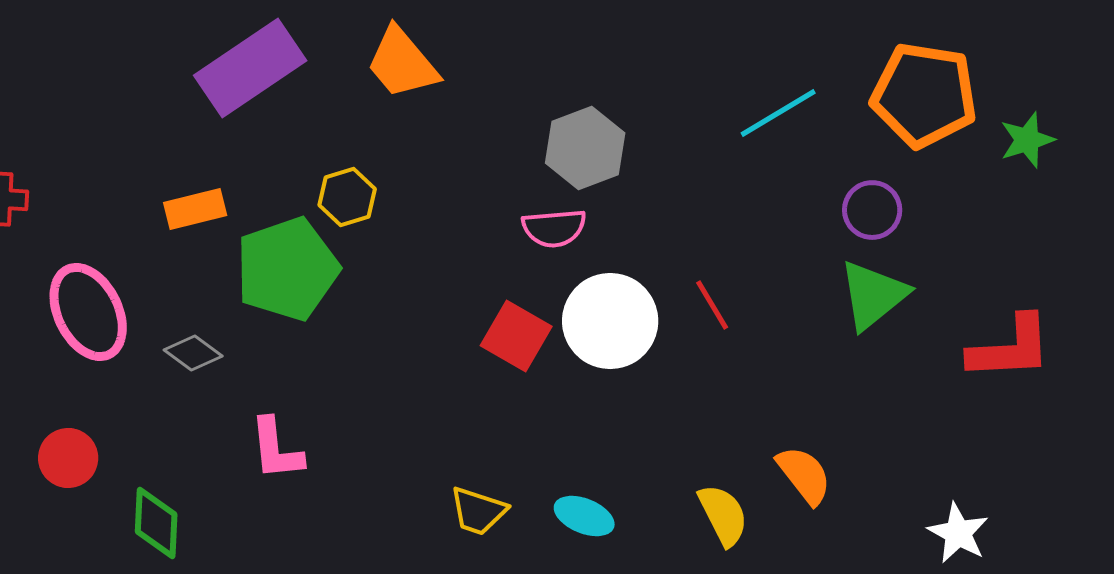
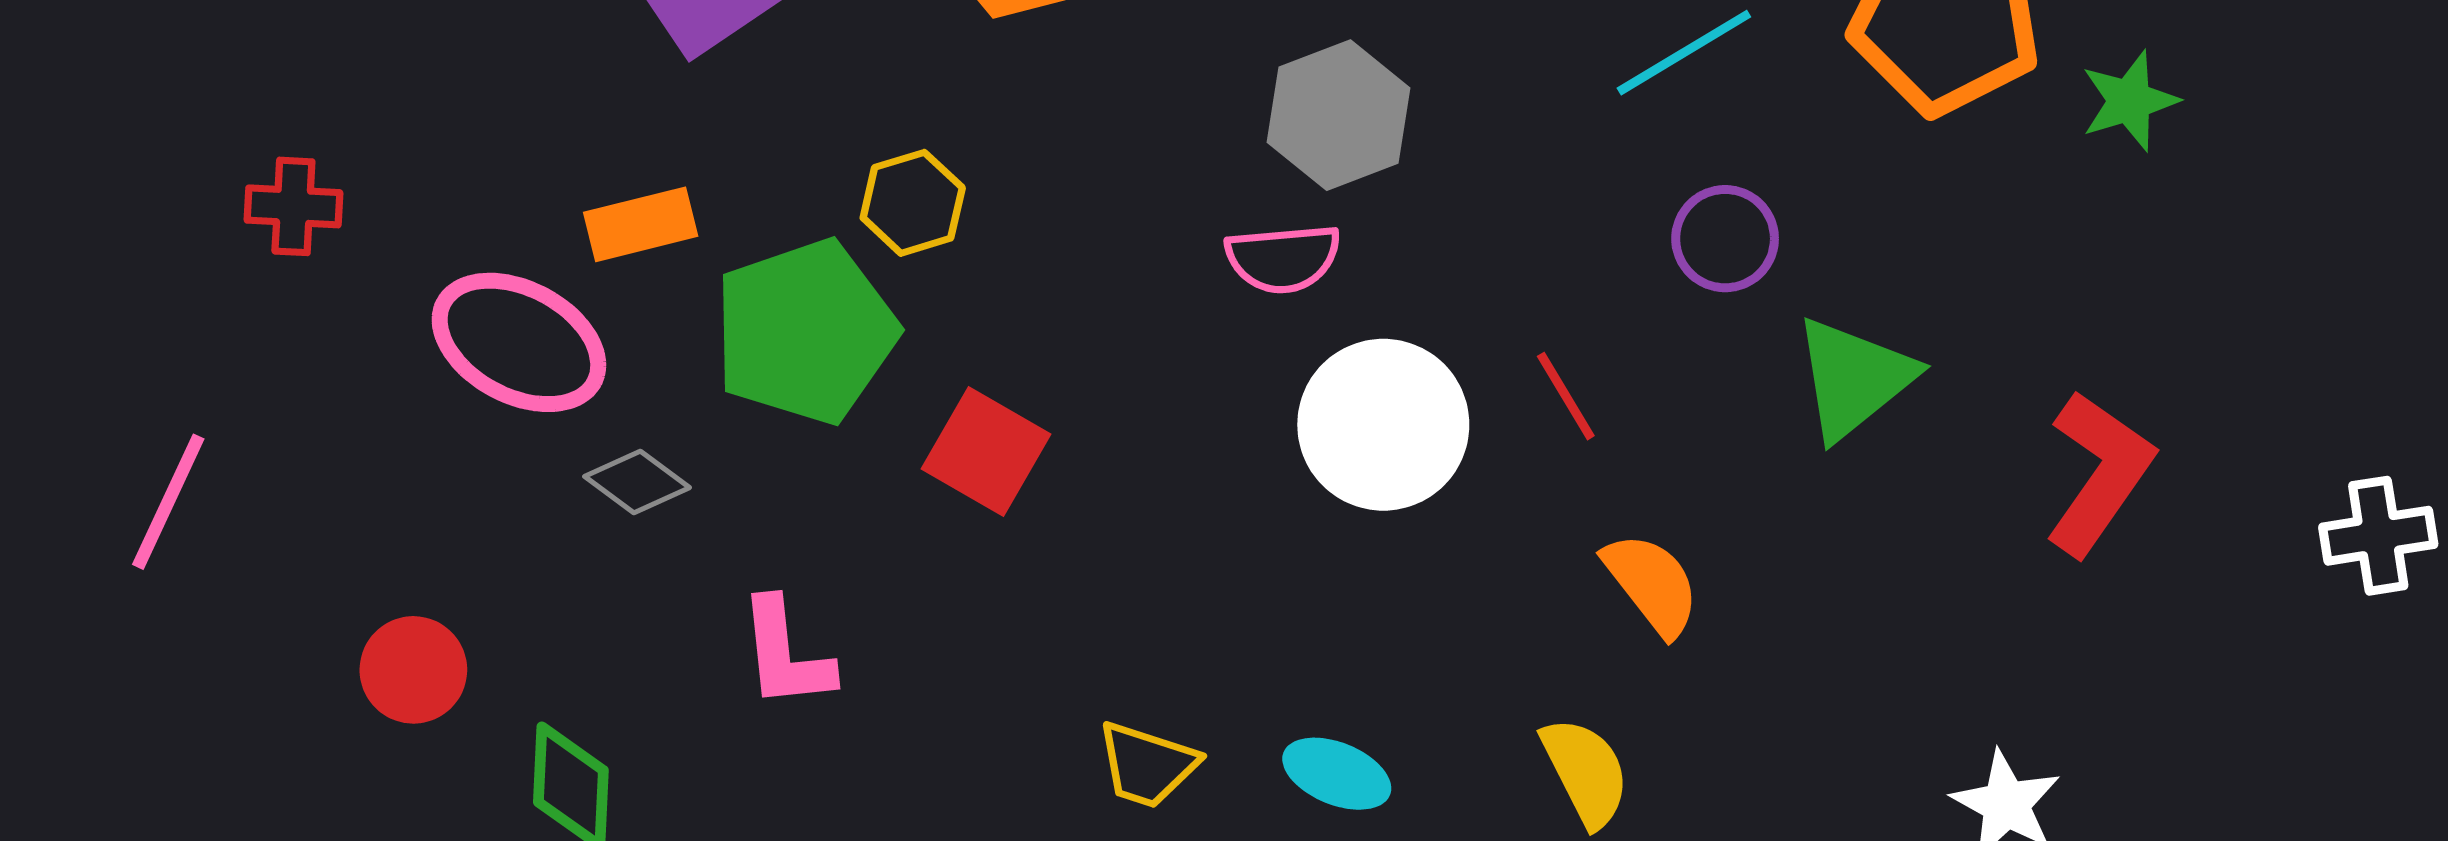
purple circle: (872, 210) -> (1725, 239), moved
pink ellipse: (88, 312) -> (519, 342), moved, turned -36
red square: (516, 336) -> (986, 452), moved
red L-shape: (1010, 348) -> (2099, 473), turned -52
orange semicircle: (804, 475) -> (1652, 584), moved

